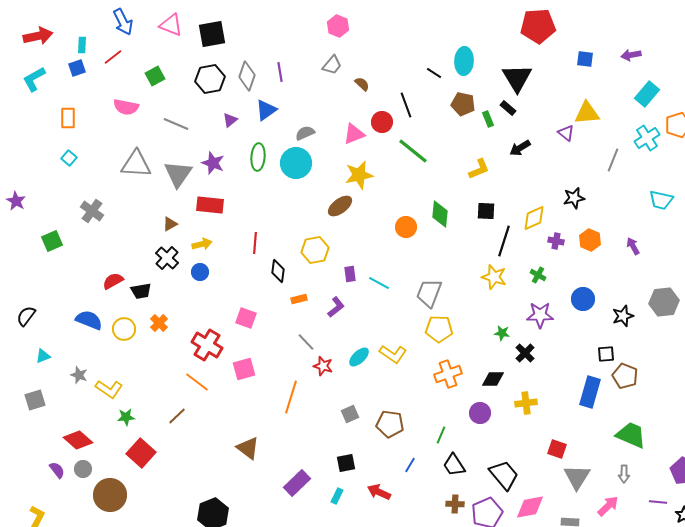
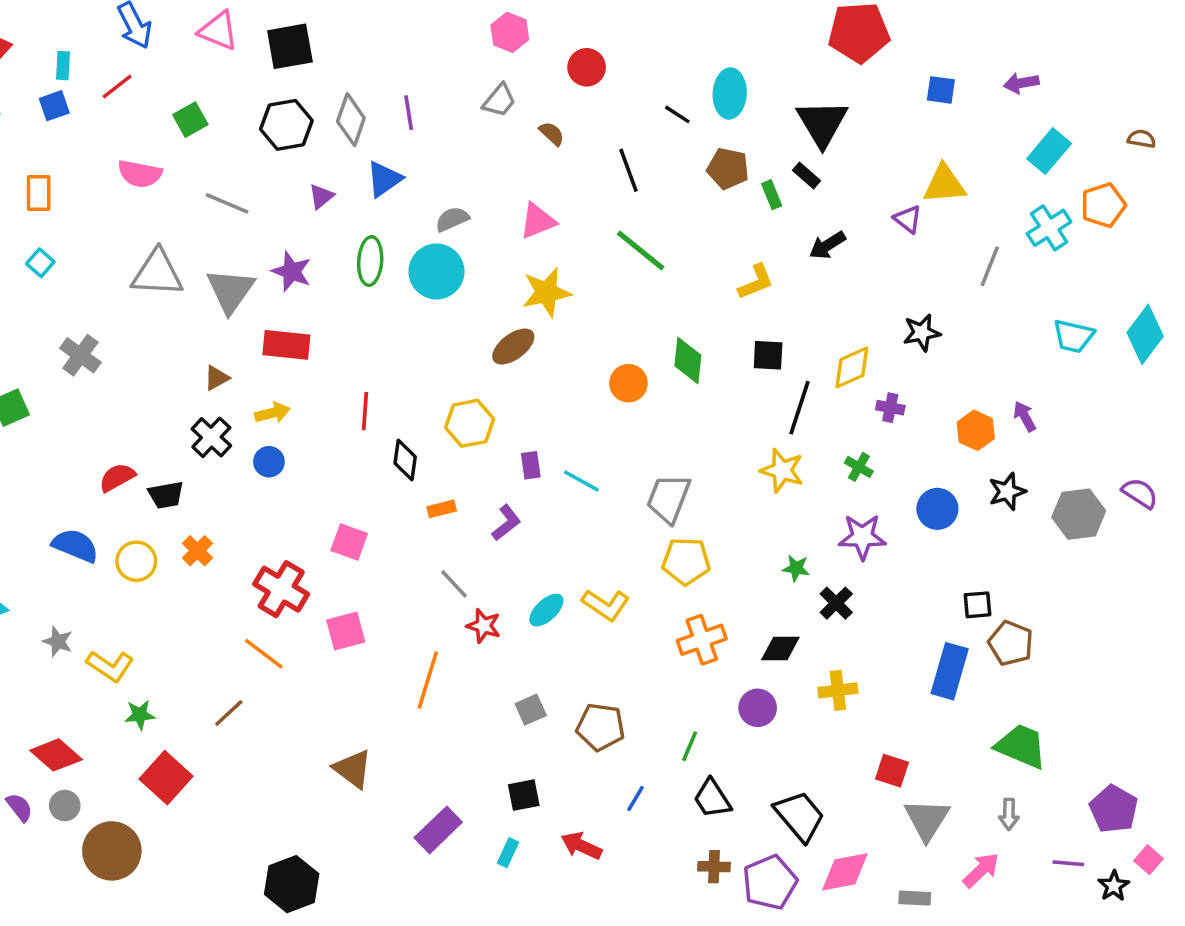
red circle: (382, 122) -> (587, 67), moved
orange hexagon: (590, 240) -> (976, 430), moved
black star: (623, 316) -> (1007, 491), moved

